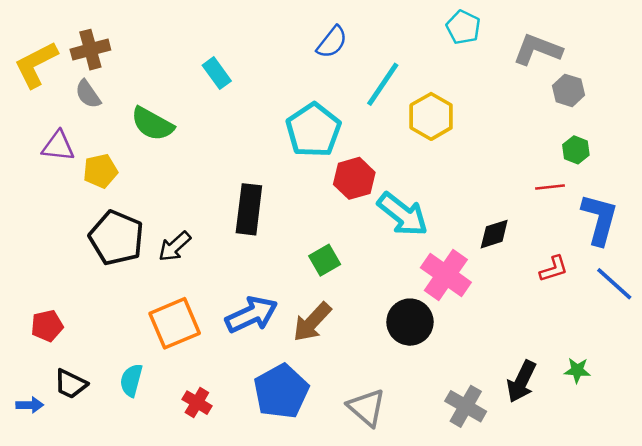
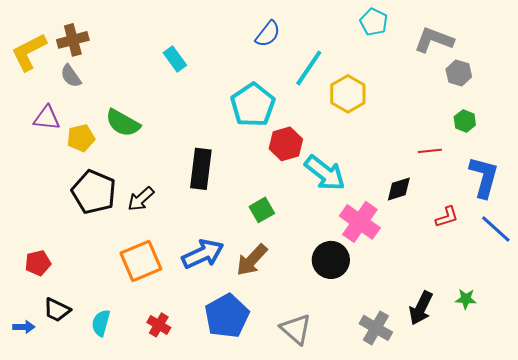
green semicircle: (152, 124) -> (123, 123), moved
red line: (550, 187) -> (430, 151), moved
cyan semicircle: (131, 380) -> (101, 323), moved

